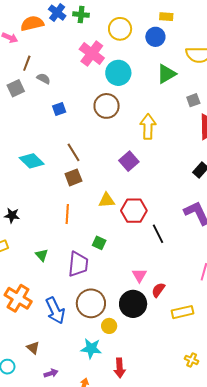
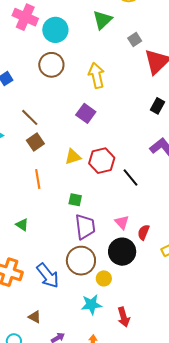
purple trapezoid: (78, 264) -> (85, 227), moved

